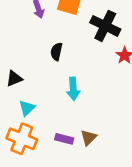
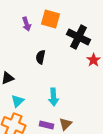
cyan arrow: (73, 89) -> (54, 97), moved

